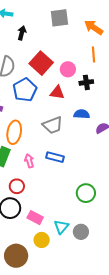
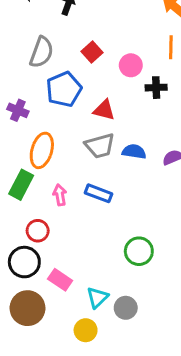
red square: (41, 63) -> (92, 52), size x0.6
red triangle: (57, 93) -> (104, 110), moved
blue semicircle: (82, 114) -> (134, 152), moved
yellow circle: (42, 240) -> (86, 330), moved
brown circle: (16, 256) -> (27, 308), moved

